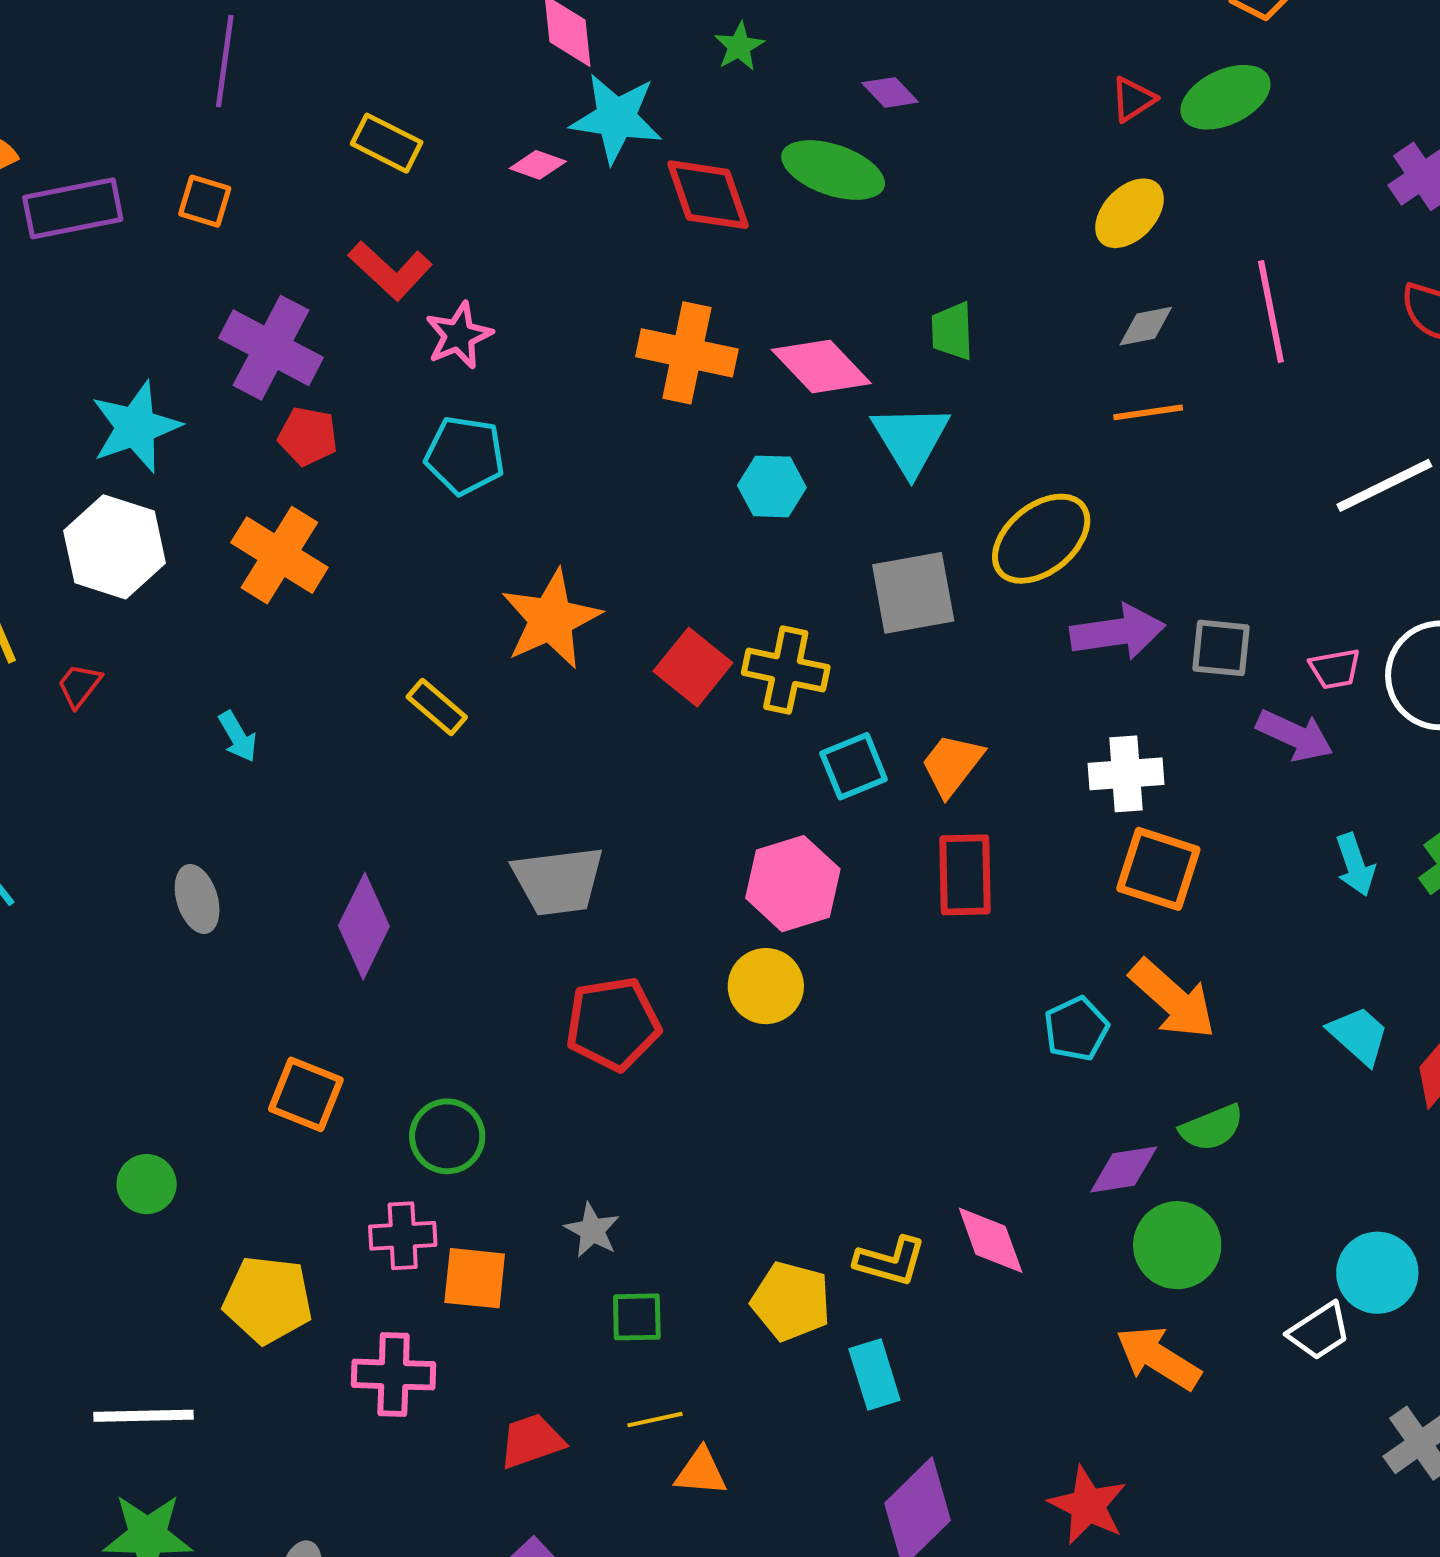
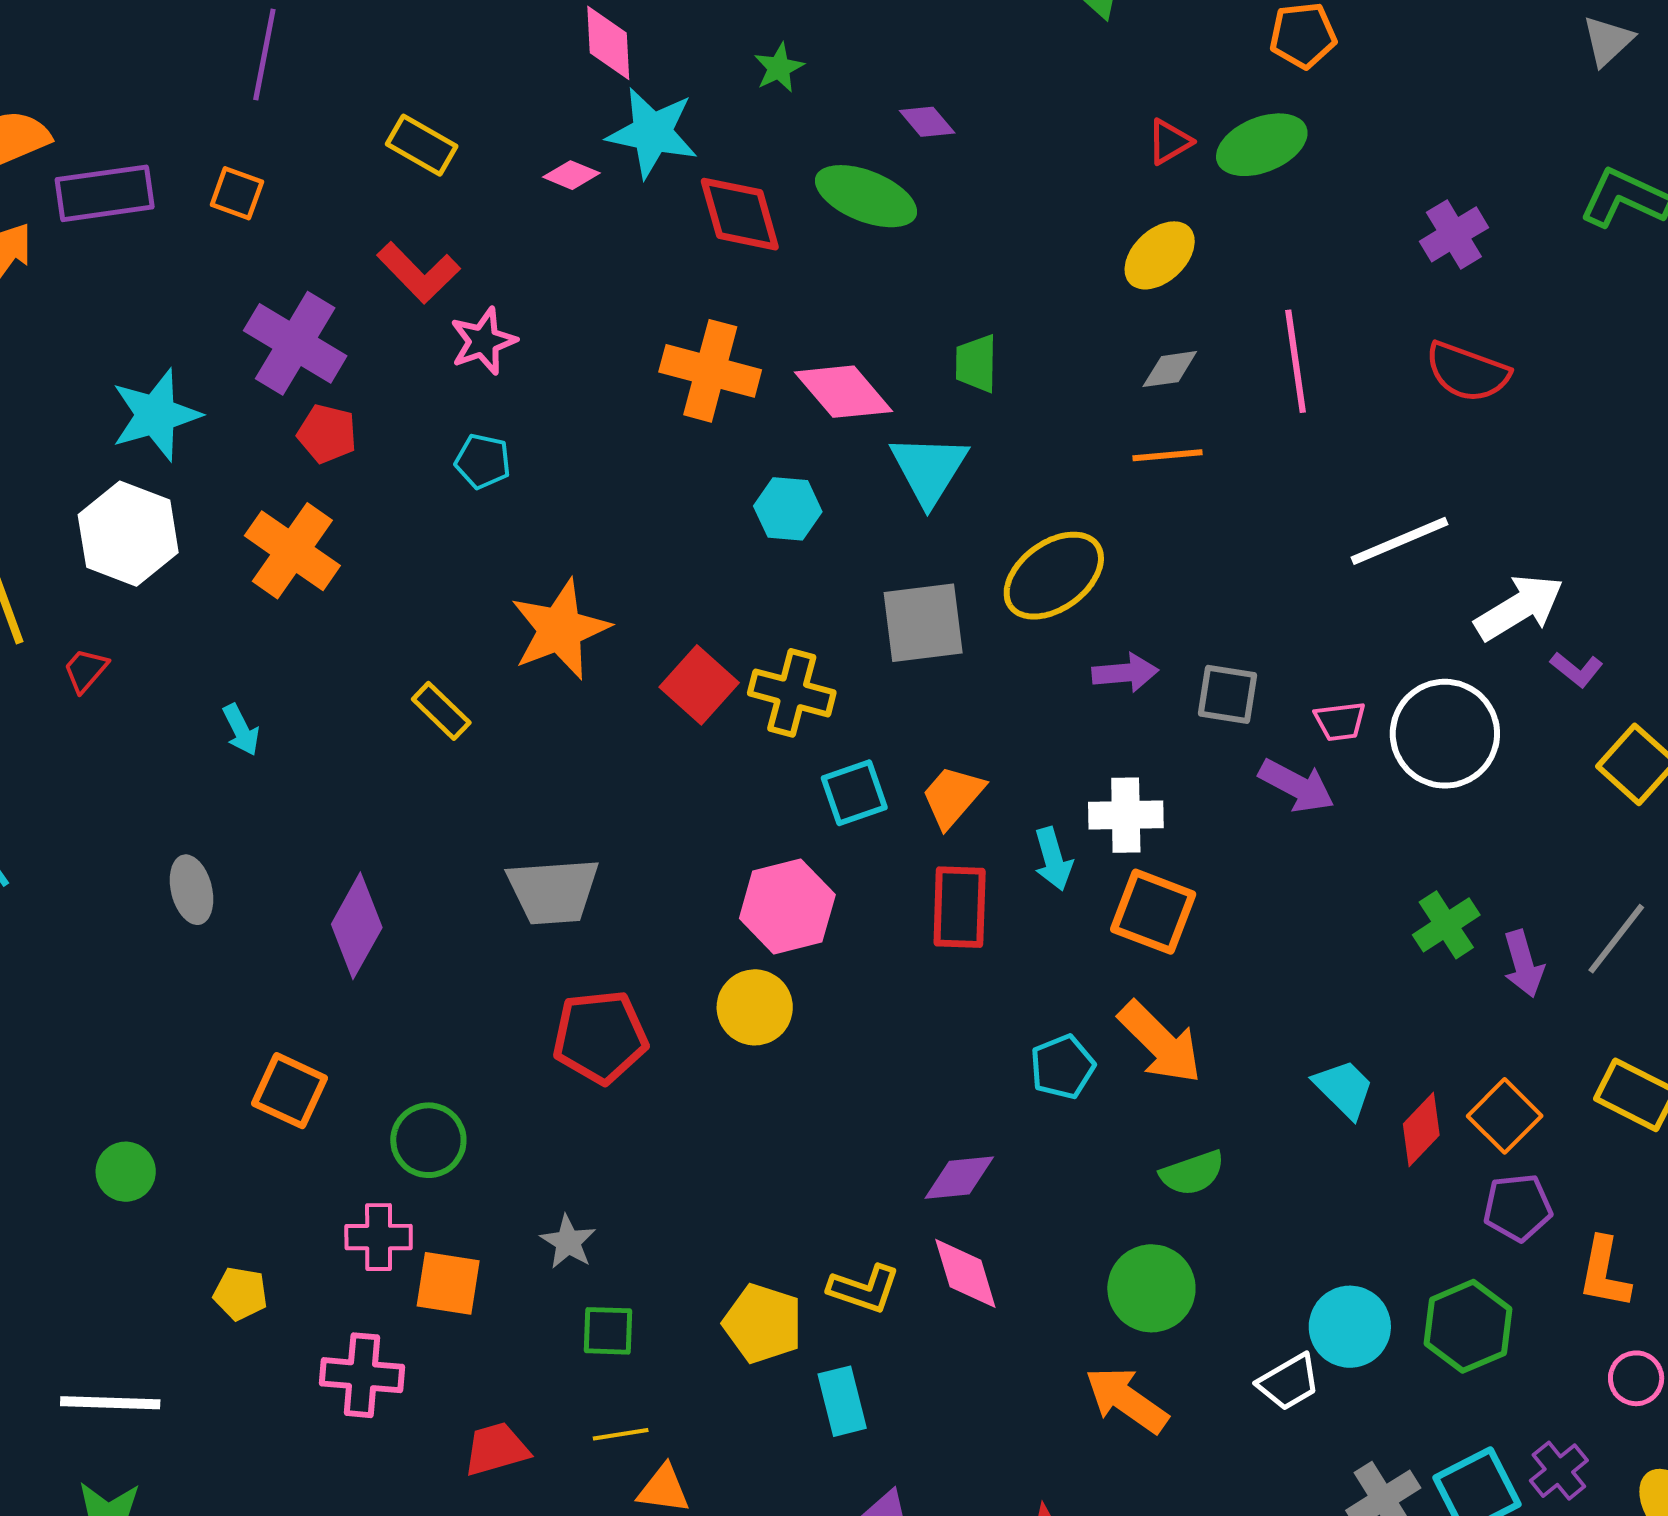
cyan pentagon: (465, 455) -> (483, 461), size x0.7
purple arrow: (1118, 632) -> (1125, 673), size x0.7
cyan arrow: (1355, 865) -> (1053, 859), moved
purple diamond: (1124, 1169) -> (959, 1178), moved
yellow pentagon: (268, 1300) -> (240, 1294), size x0.6

